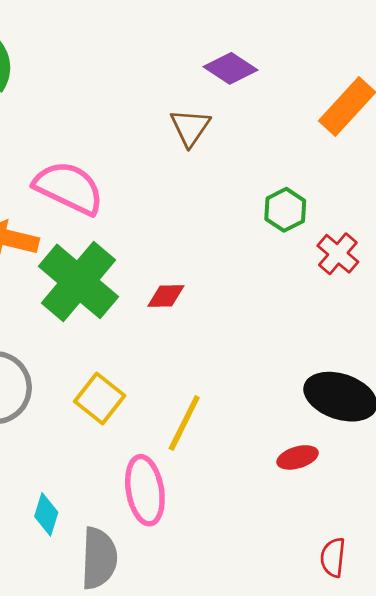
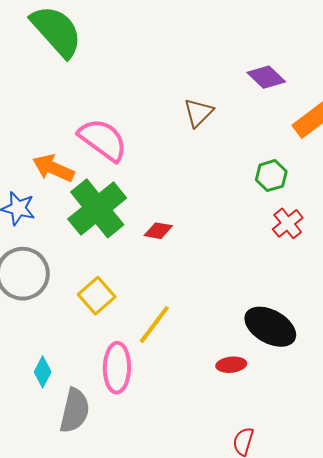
purple diamond: (230, 68) -> (266, 77), moved
green hexagon: (285, 210) -> (271, 176), moved

